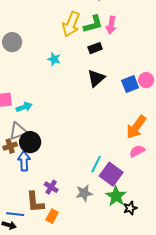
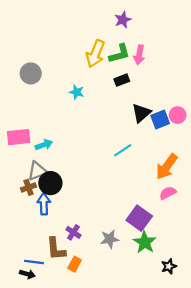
black triangle: (96, 78) -> (141, 113), moved
cyan line: (96, 164) -> (123, 150), moved, turned 30
black star: (130, 208) -> (169, 266), moved

